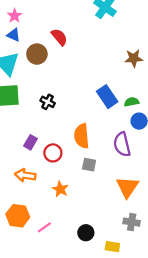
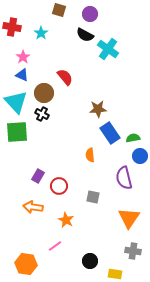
brown star: (134, 58) -> (98, 109), moved
black cross: (48, 102) -> (42, 114), moved
orange semicircle: (82, 136) -> (90, 155), moved, size x0.6
orange hexagon: (18, 216) -> (26, 264), moved
pink line: (44, 227) -> (55, 246), moved

